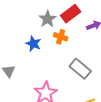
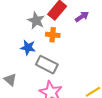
gray rectangle: (80, 69) -> (47, 65), moved

